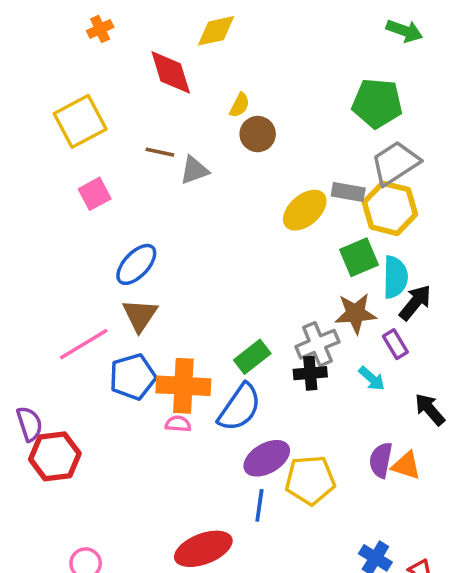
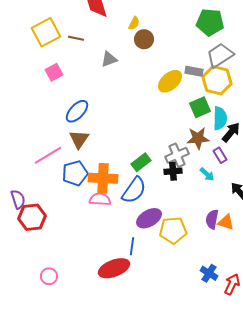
brown line: (160, 152) -> (76, 38), moved
pink semicircle: (178, 424) -> (100, 199), size x1.5
blue line: (259, 505) -> (132, 246), moved

